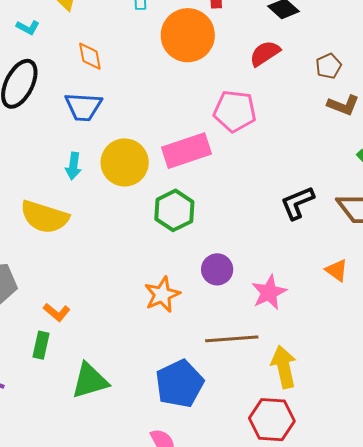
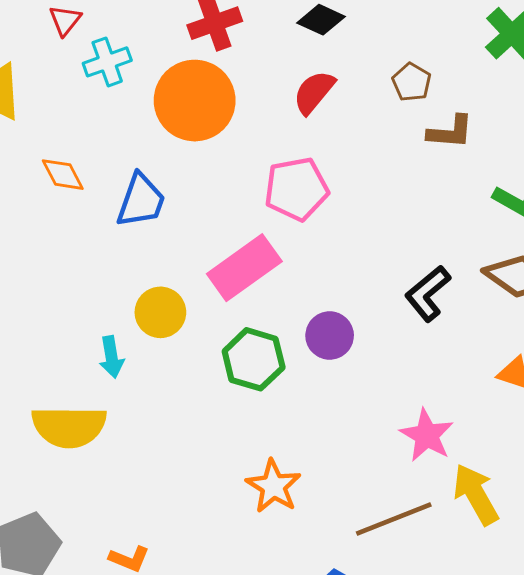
blue trapezoid: (83, 107) -> (141, 201), moved, turned -57
yellow circle: (125, 162) -> (160, 312), size x0.7
cyan arrow: (73, 166) -> (111, 357), moved
purple circle: (217, 269) -> (330, 335), moved
yellow arrow: (284, 367) -> (476, 494), moved

